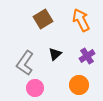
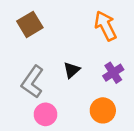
brown square: (43, 19) -> (30, 24), moved

